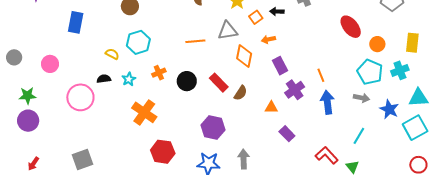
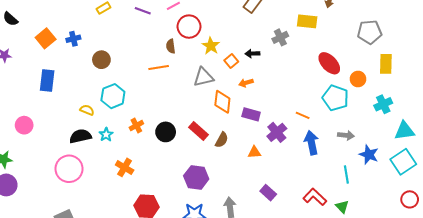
orange line: (195, 41) -> (159, 68), moved
yellow rectangle: (412, 43) -> (386, 64), moved
purple rectangle: (280, 66) -> (251, 114), moved, turned -42
cyan pentagon: (370, 72) -> (335, 98), moved
orange line: (321, 75) -> (303, 115), turned -40
black semicircle: (104, 79) -> (80, 136), size x1.5
pink circle: (80, 97) -> (69, 169), moved
blue star: (389, 109) -> (369, 155), moved
orange cross: (144, 112) -> (125, 167), size x0.7
purple rectangle: (287, 134) -> (268, 193), moved
cyan line: (359, 136) -> (346, 174), turned -36

